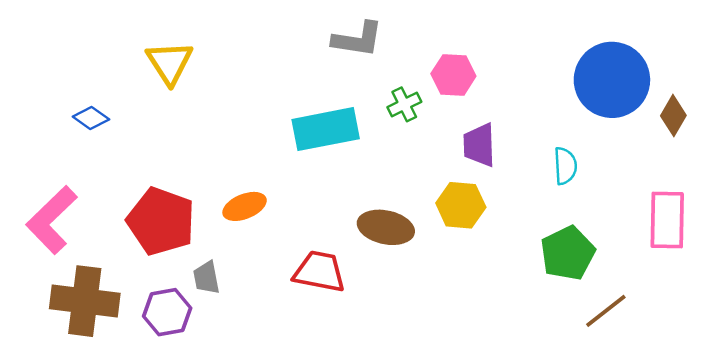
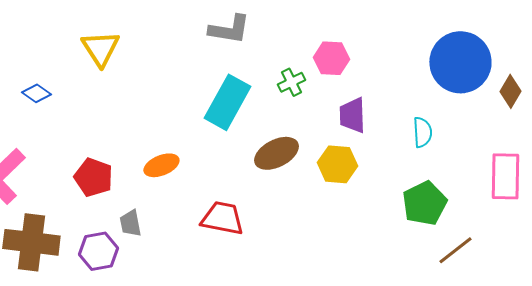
gray L-shape: (358, 39) -> (229, 29), moved
cyan rectangle: (326, 129) -> (227, 102), turned -50
red pentagon: (161, 221) -> (93, 177), size x0.7
brown ellipse: (386, 227) -> (276, 153), moved, turned -39

